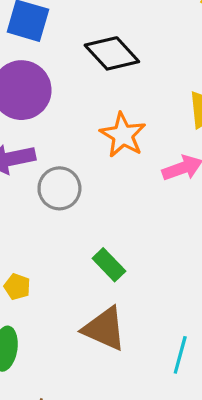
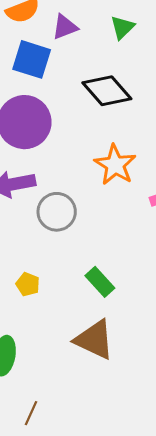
yellow pentagon: (17, 287) -> (28, 284), moved

